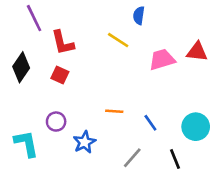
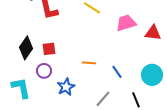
red triangle: (197, 52) -> (153, 33), moved
black diamond: (21, 67) -> (26, 48), moved
red square: (60, 75) -> (49, 49), moved, turned -32

